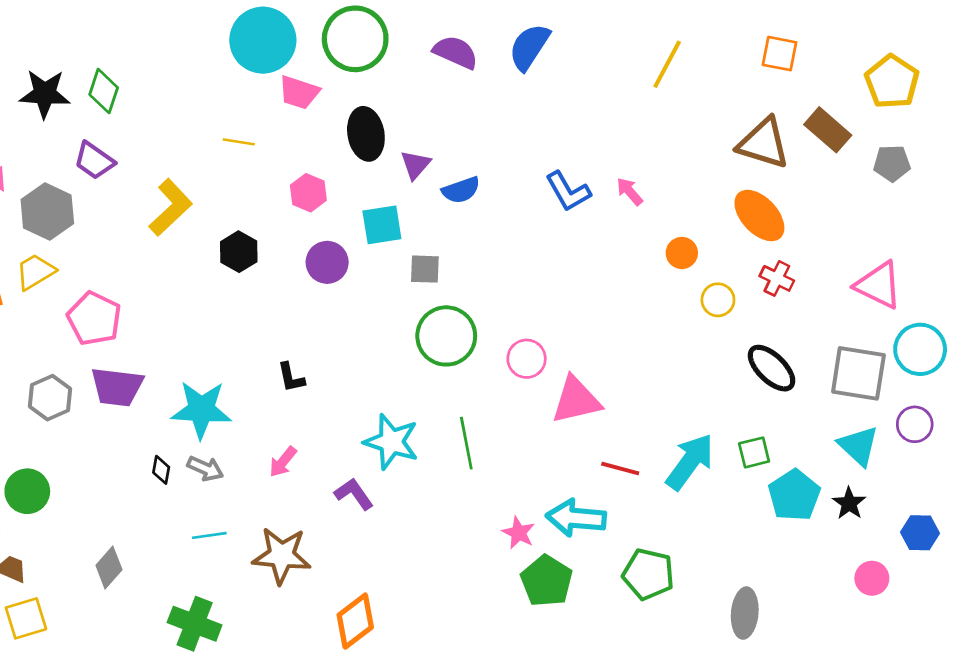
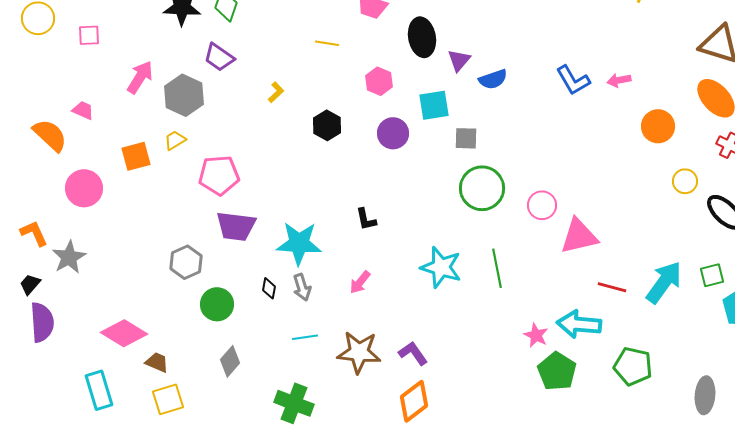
pink arrow: (630, 191) -> (619, 80), turned -60
yellow L-shape: (170, 207) -> (276, 92), size x0.5
orange circle: (682, 253) -> (658, 126), size x1.4
yellow trapezoid: (35, 272) -> (175, 140), size x0.7
yellow circle: (718, 300) -> (685, 181), moved
pink pentagon: (94, 319) -> (219, 175), turned -30
gray hexagon: (50, 398) -> (186, 262), moved
gray arrow: (205, 468) -> (302, 287), turned 48
green circle: (27, 491) -> (217, 304), moved
purple L-shape: (354, 494) -> (413, 353), moved

